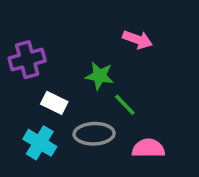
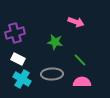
white rectangle: (54, 103) -> (18, 59), moved
green line: (125, 105) -> (80, 60), moved

